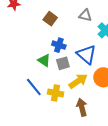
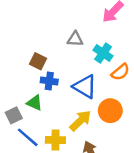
brown square: (50, 19) -> (38, 61), moved
gray square: (63, 63) -> (14, 115), moved

